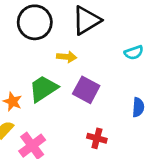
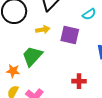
purple square: (86, 90) -> (70, 35), moved

